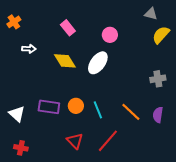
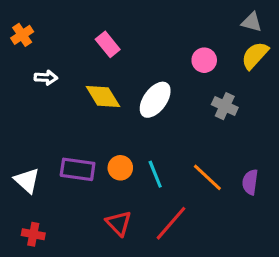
gray triangle: (151, 14) -> (252, 22), moved
pink circle: (110, 35) -> (204, 60), moved
gray cross: (158, 79) -> (225, 106), moved, turned 35

